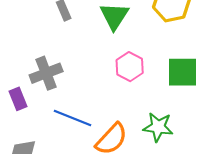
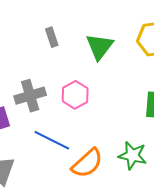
pink hexagon: (130, 67) -> (75, 95), moved

